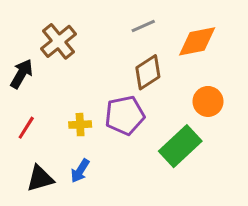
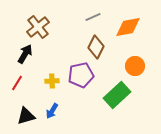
brown diamond: (148, 72) -> (96, 47), turned -30
black arrow: (22, 74) -> (25, 54), moved

